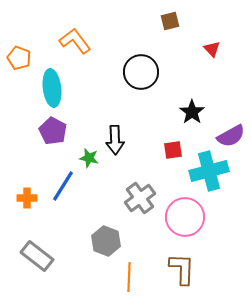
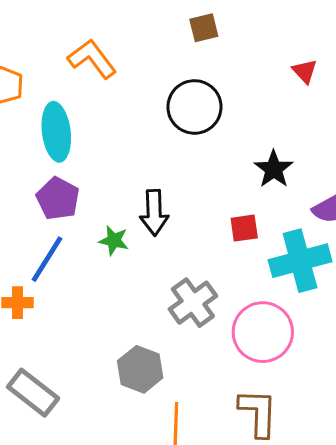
brown square: (170, 21) -> (204, 28), moved
blue line: (63, 186) -> (47, 259), moved

